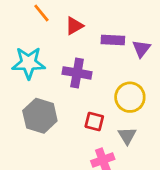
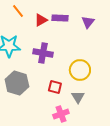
purple rectangle: (113, 40) -> (60, 18), moved
purple triangle: (141, 49) -> (88, 22), moved

